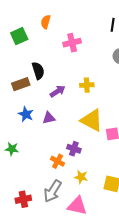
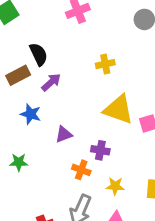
purple arrow: (58, 91) -> (51, 82), moved
purple triangle: (49, 118) -> (64, 134), moved

